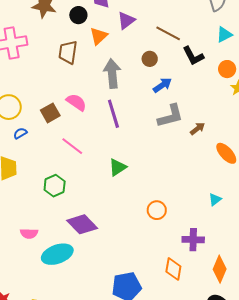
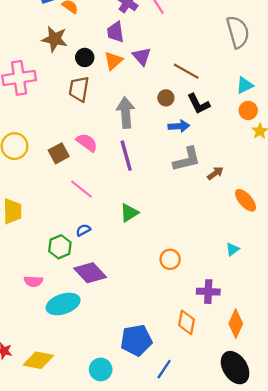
black circle: (78, 15) -> (85, 57), moved
purple triangle: (126, 21) -> (142, 56), turned -36
cyan triangle: (224, 35) -> (245, 85), moved
orange triangle: (99, 36) -> (113, 61), moved
black L-shape: (193, 56) -> (199, 104), moved
blue arrow: (162, 85) -> (179, 126), turned 30
blue semicircle: (20, 133) -> (83, 230), moved
green hexagon: (55, 186) -> (60, 247), moved

